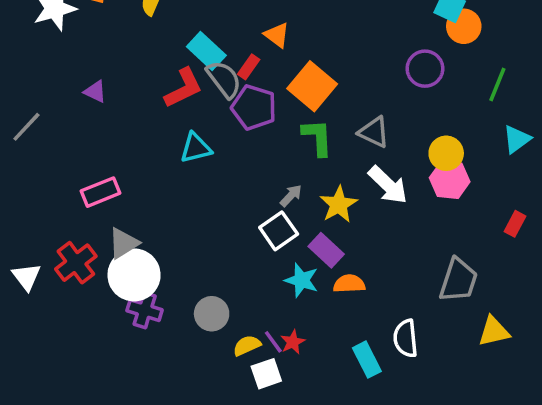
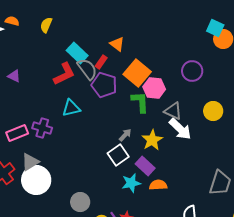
purple circle: (425, 69) -> (192, 71), moved
gray triangle: (374, 132) -> (173, 111), moved
pink hexagon: (450, 180) -> (154, 88), moved
cyan star: (302, 280) -> (131, 183), turned -30
purple cross: (145, 310) -> (42, 128), moved

